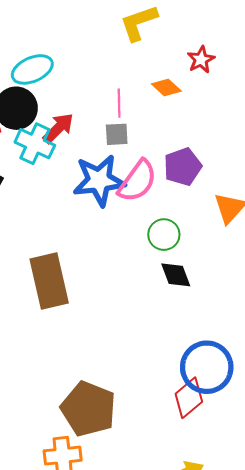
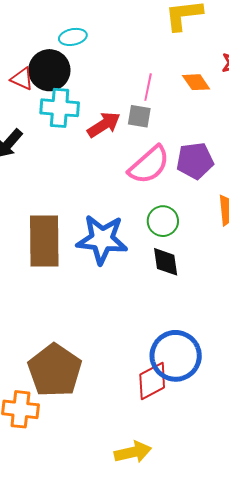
cyan ellipse: (32, 69) -> (73, 37), size x0.7
red arrow: (58, 128) -> (104, 125), moved
cyan cross: (35, 144) -> (60, 108), turned -33
blue star: (99, 180) -> (102, 239), moved

